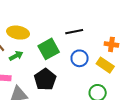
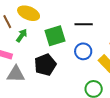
green arrow: (16, 56) -> (22, 36), turned -40

